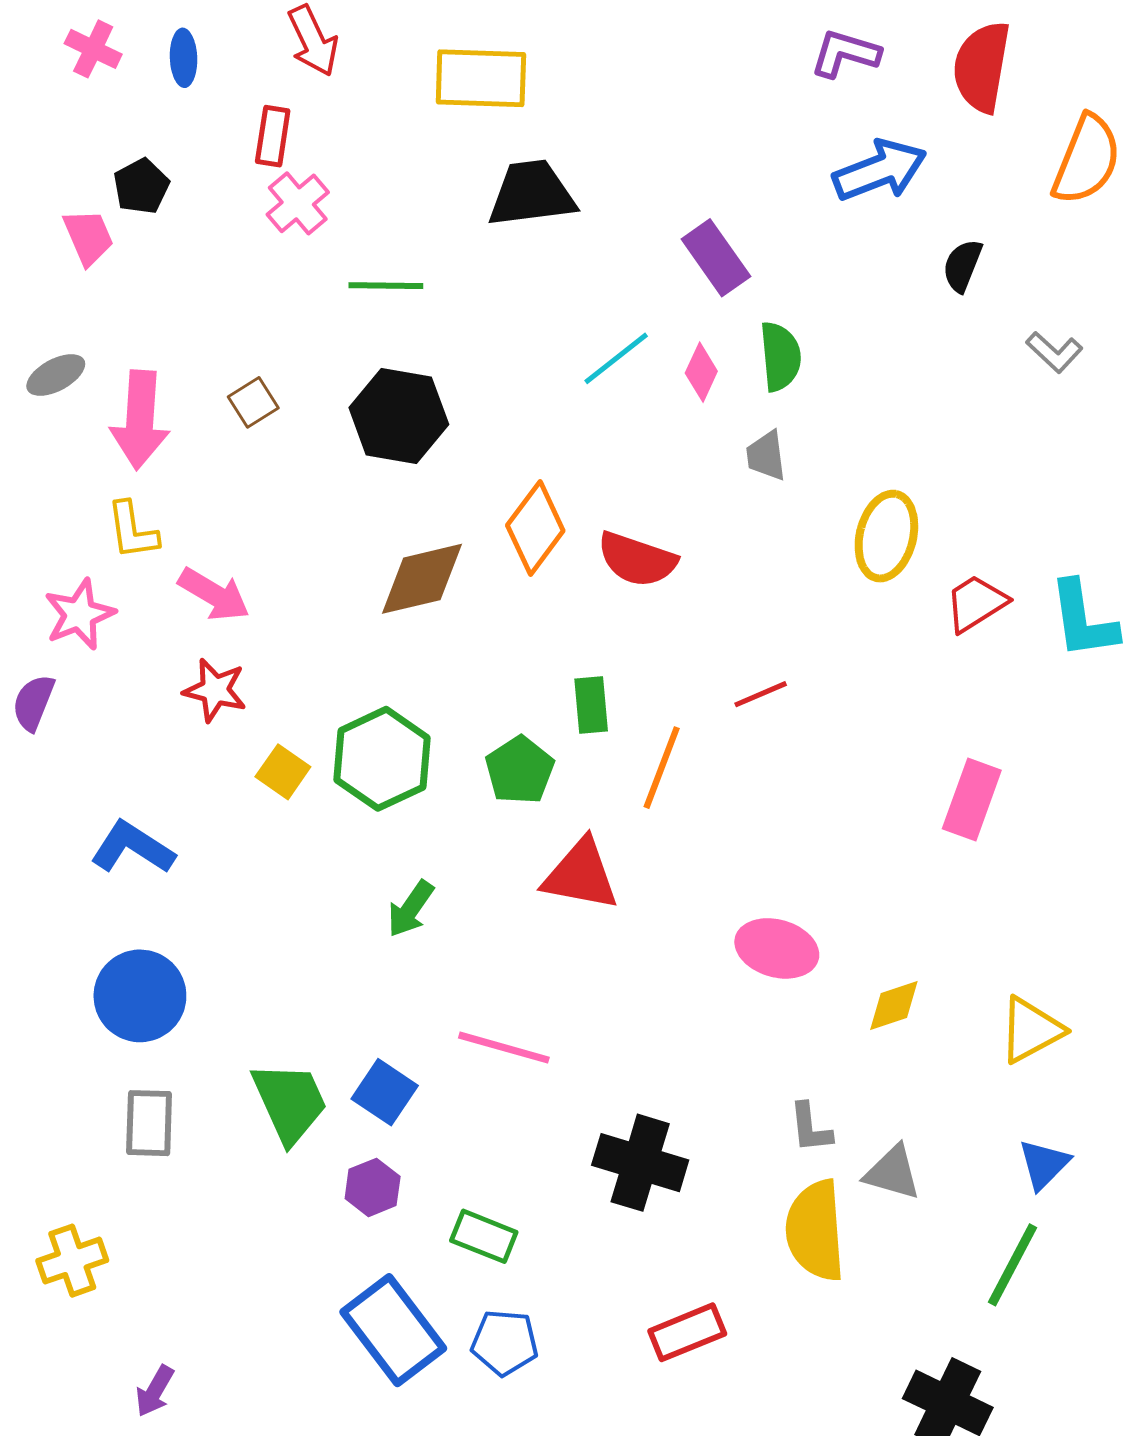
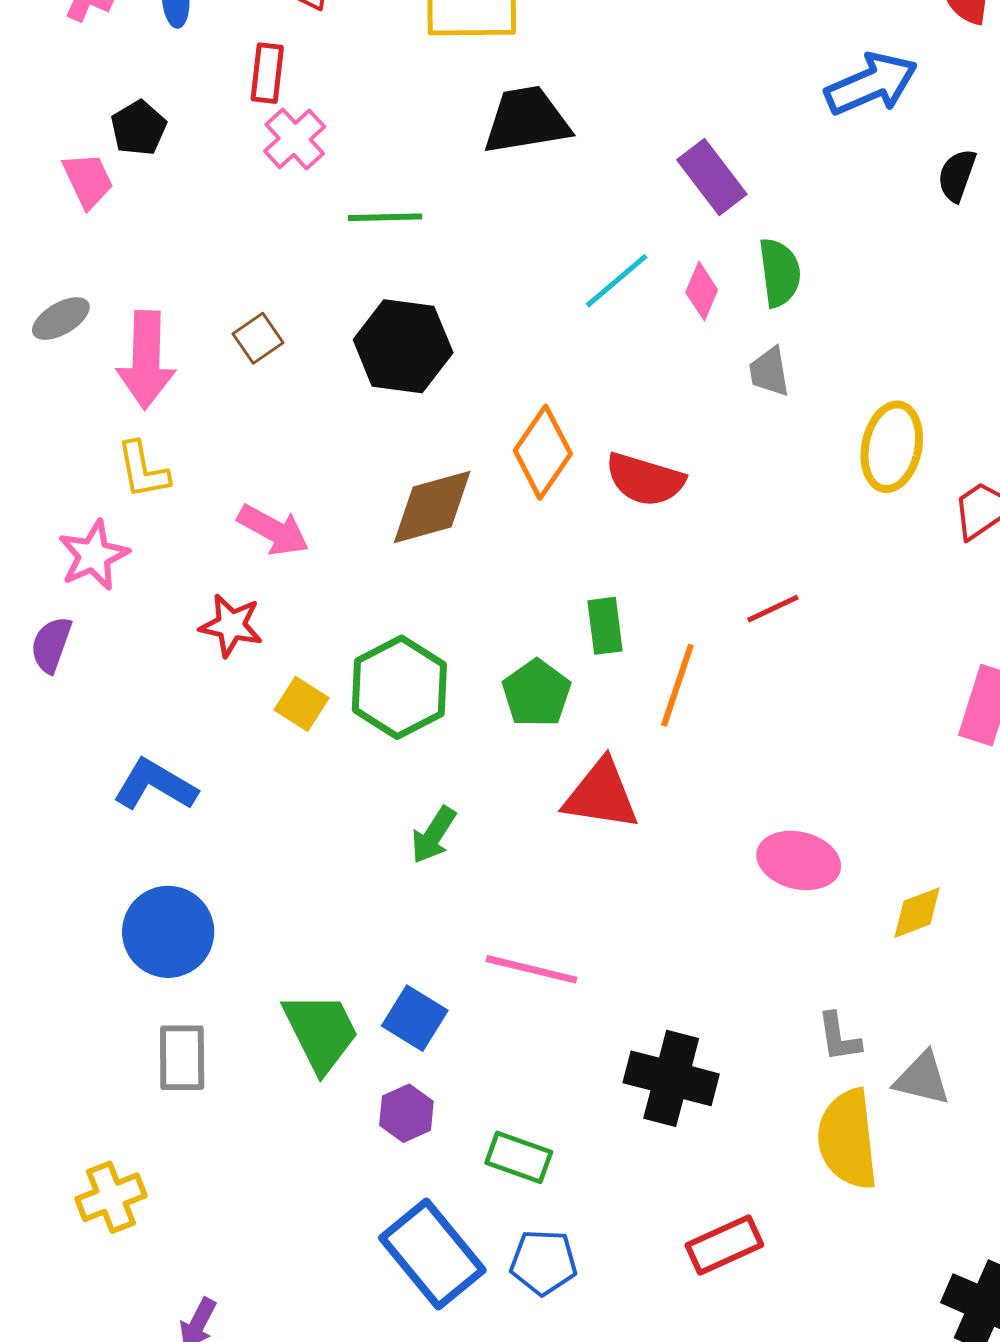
pink arrow: (214, 594) -> (273, 530), moved

